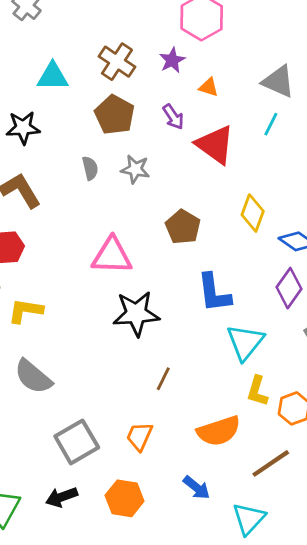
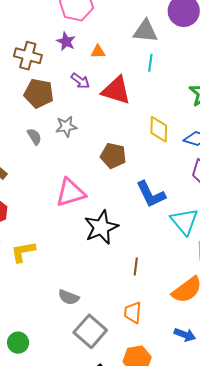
gray semicircle: (33, 377) -> (69, 297), moved, size x0.7

